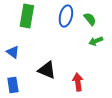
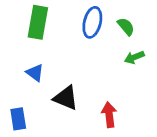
blue triangle: (13, 52) -> (35, 73), moved

